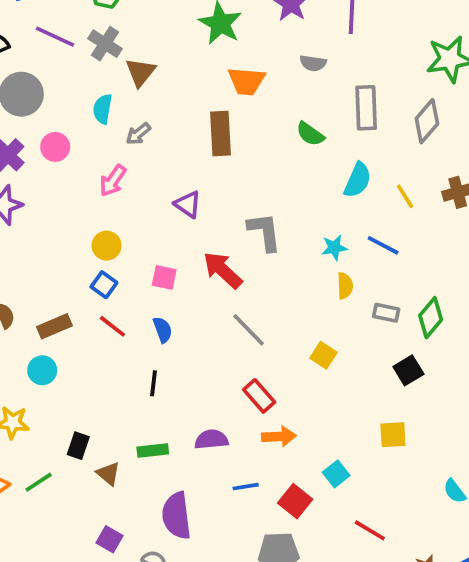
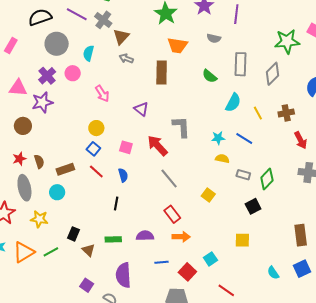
cyan semicircle: (103, 109) -> (89, 53), moved
gray arrow: (138, 134) -> (126, 58), moved, turned 56
pink arrow: (113, 181) -> (102, 93), turned -72
yellow semicircle: (345, 286) -> (222, 159), turned -80

